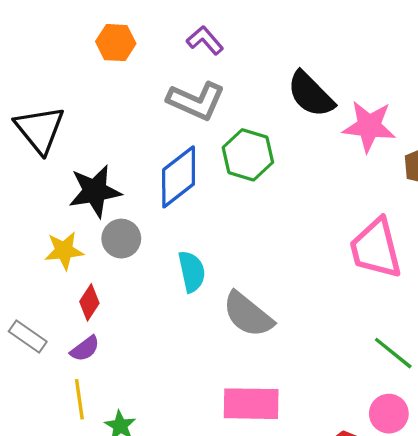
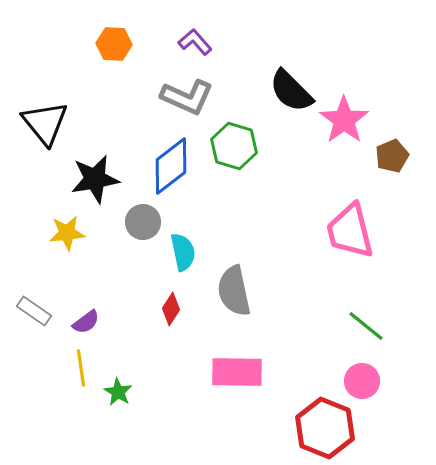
pink star: (369, 126) -> (344, 120), turned 30
gray circle: (121, 239) -> (143, 222), moved
red diamond: (89, 302) -> (171, 309), moved
gray semicircle: (248, 315) -> (234, 291), turned 39

